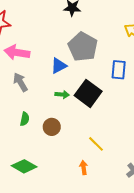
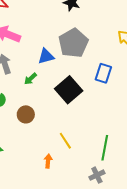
green arrow: (62, 94) -> (30, 79), moved, turned 120

